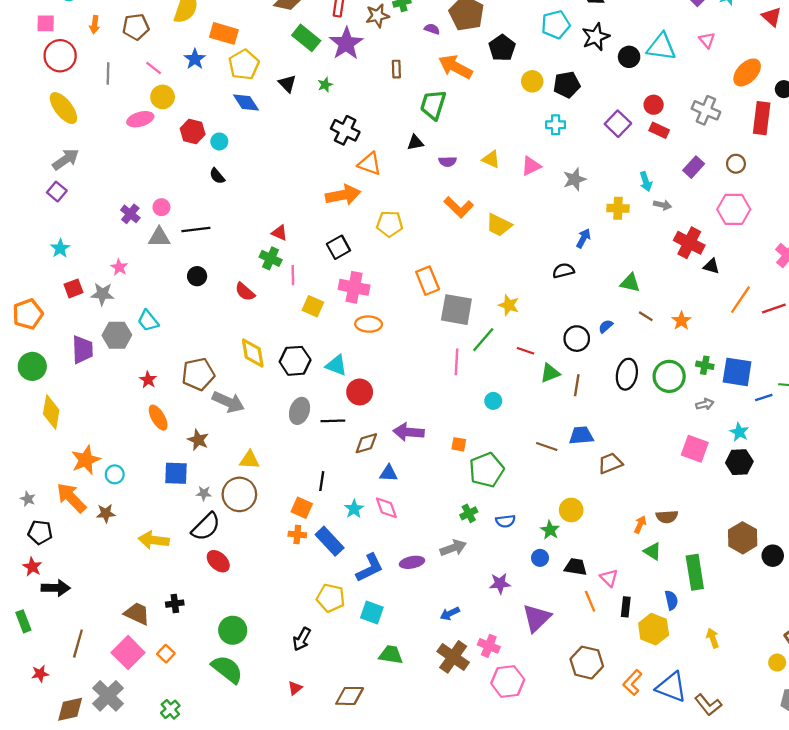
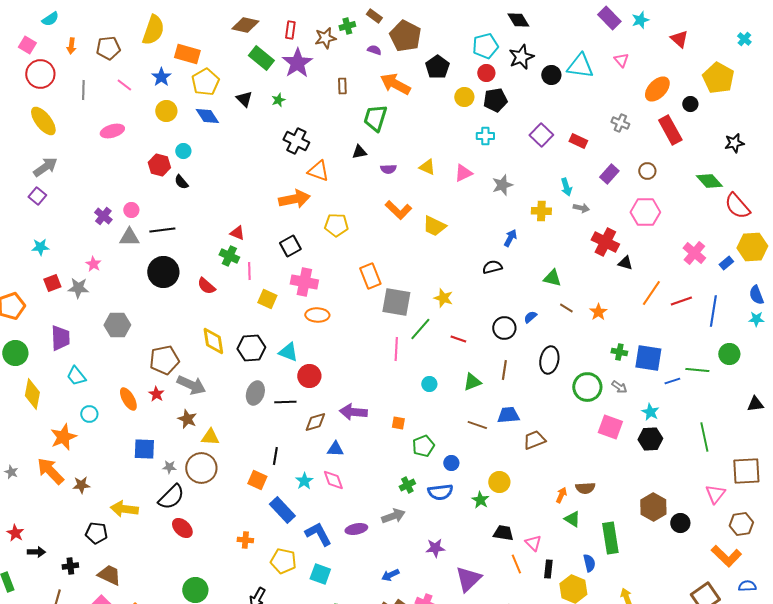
pink square: (46, 23) -> (27, 45), turned 30
yellow circle: (163, 97) -> (166, 111), moved
red circle: (654, 105) -> (486, 73), moved
gray cross: (706, 110) -> (620, 123), size x0.7
red rectangle: (762, 118) -> (670, 130), turned -36
red hexagon: (193, 131) -> (159, 165), moved
cyan star: (60, 248) -> (40, 247), turned 30
black circle: (197, 276) -> (163, 272), size x1.8
cyan trapezoid: (148, 321) -> (76, 376), moved
gray hexagon: (117, 335) -> (117, 325), moved
green triangle: (550, 373) -> (472, 382), moved
green circle: (669, 376) -> (587, 387), moved
red star: (148, 380) -> (156, 394), moved
gray arrow: (705, 404) -> (619, 387), turned 49
brown star: (198, 440) -> (187, 419), moved
green pentagon: (487, 470) -> (423, 446), size x0.7
cyan circle: (115, 474) -> (89, 414), moved
blue semicircle: (505, 521) -> (440, 492), size x1.4
black pentagon: (40, 532) -> (96, 533), moved
orange cross: (297, 534) -> (245, 540), moved
blue circle: (540, 558) -> (451, 463), moved
blue L-shape: (370, 568) -> (318, 534), turned -92
black arrow: (56, 588) -> (36, 552), size x0.7
black cross: (175, 604) -> (70, 566), moved

